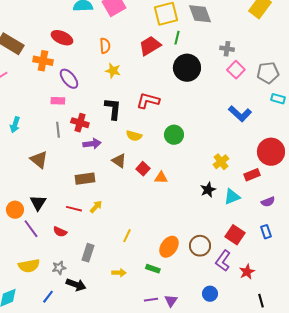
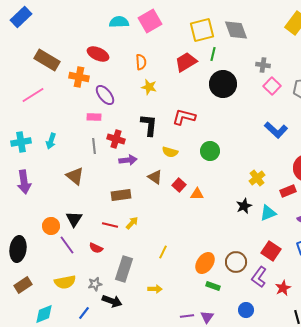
gray rectangle: (88, 253) -> (124, 269), size x1.4
green rectangle: (153, 269) -> (213, 286), moved

